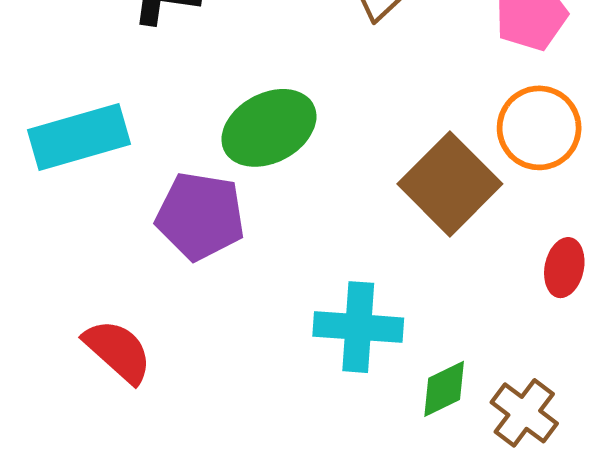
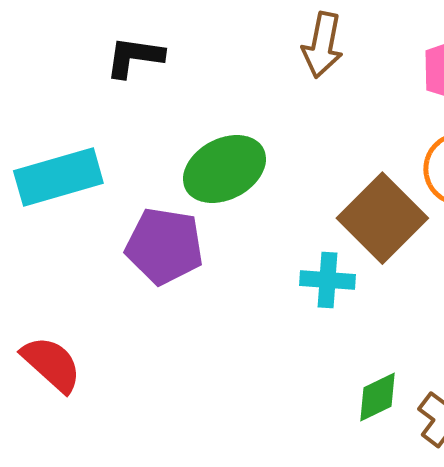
cyan cross: (358, 327) -> (327, 280), moved, size x0.7
red semicircle: (118, 351) -> (51, 364), moved

